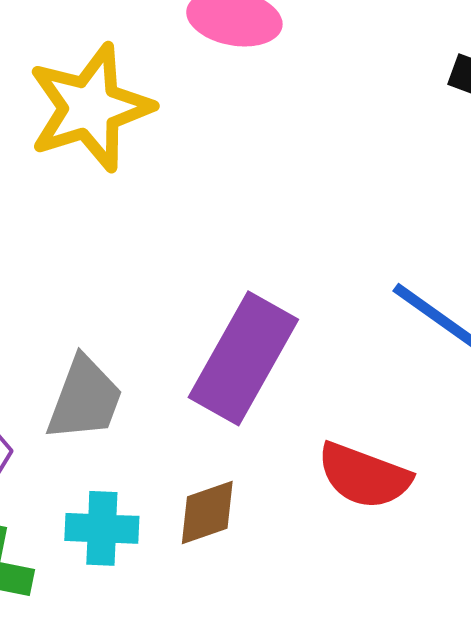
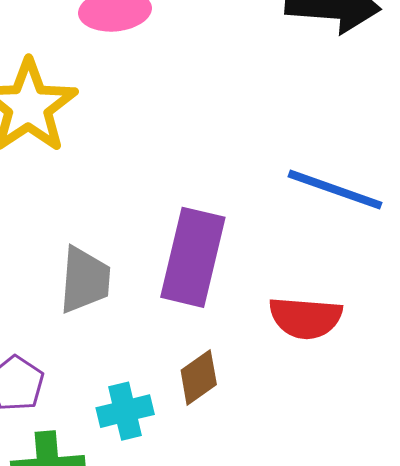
gray trapezoid: (85, 399) -> (85, 280), moved

